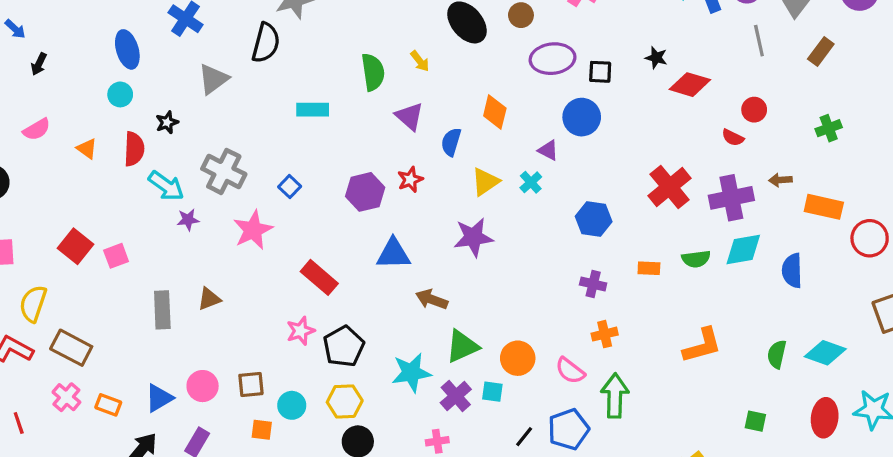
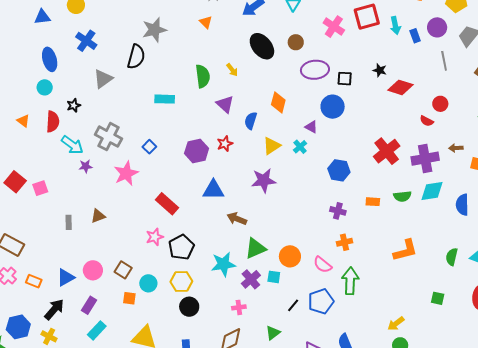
gray rectangle: (162, 310) -> (69, 222), size x0.6
brown square: (251, 384) -> (123, 270), turned 36

